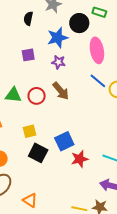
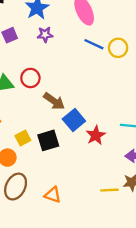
brown arrow: (61, 91) -> (54, 101), moved
yellow square: (30, 131) -> (23, 138), moved
black square: (38, 153) -> (48, 140), turned -30

